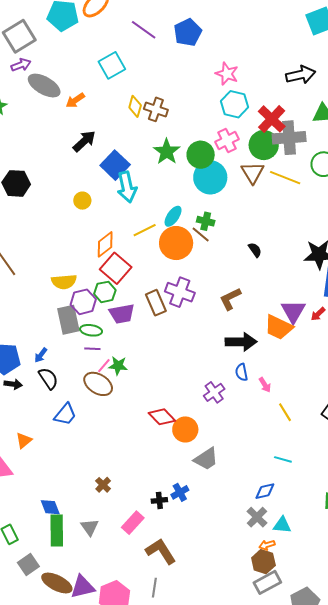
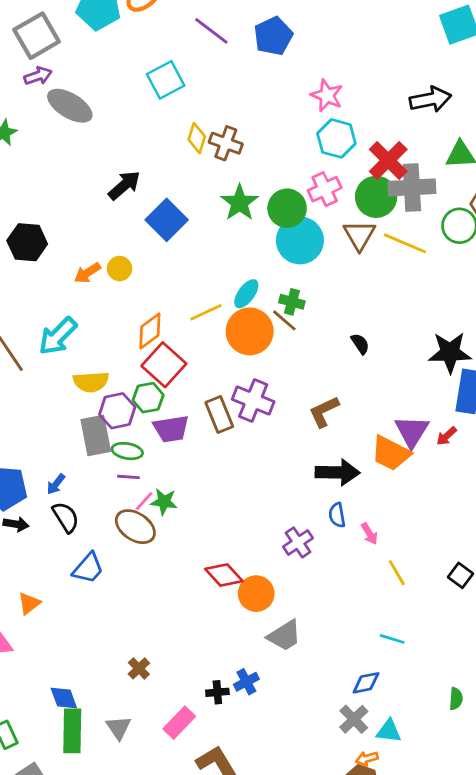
orange arrow: (75, 100) -> (87, 273), moved
cyan arrow: (127, 187) -> (58, 336), moved, turned 56

